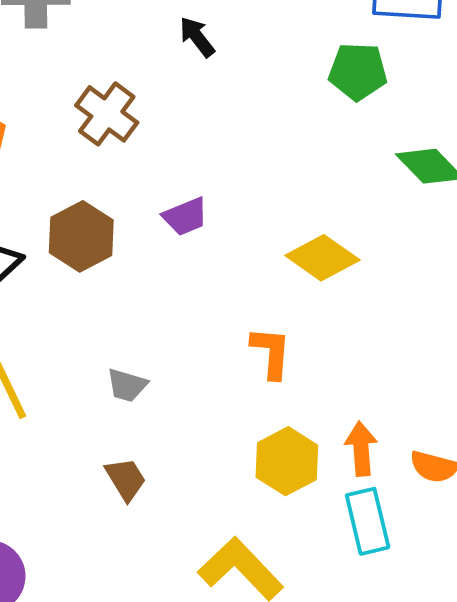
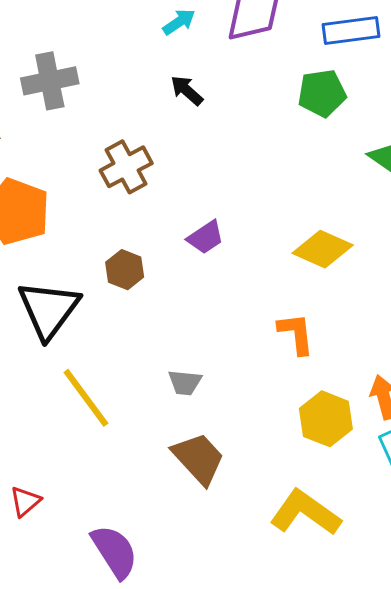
brown cross: (107, 114) -> (126, 167), turned 36
brown hexagon: (81, 236) -> (125, 270), size x0.7
brown trapezoid: (126, 479) -> (199, 458), size x1.5

